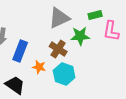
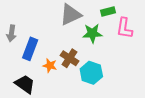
brown cross: (58, 49) -> (70, 58), moved
cyan hexagon: (64, 74) -> (91, 73), moved

